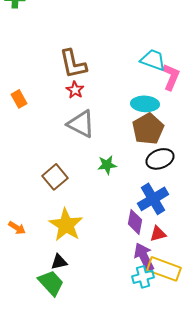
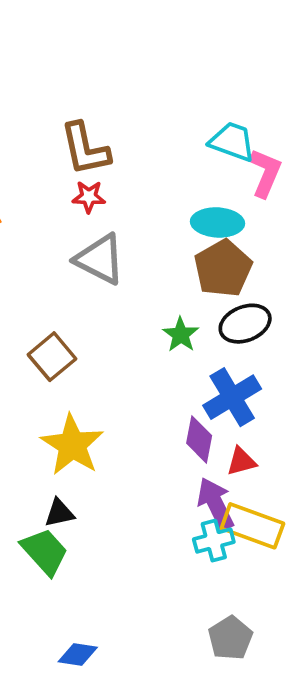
red star: (75, 90) -> (89, 197), turned -30
green star: (107, 165) -> (181, 335), moved, turned -30

